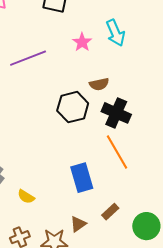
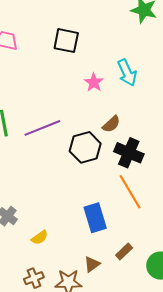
purple line: (28, 58) -> (42, 128), moved
brown semicircle: (99, 84) -> (111, 124), turned -30
yellow semicircle: (26, 197) -> (40, 238), turned -66

